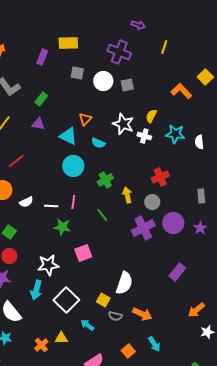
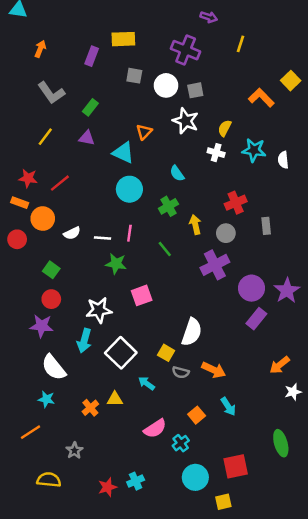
white star: (123, 124) -> (186, 121), moved
cyan semicircle: (98, 143) -> (177, 173), moved, turned 32
gray rectangle: (201, 196) -> (266, 226), moved
purple circle: (173, 223) -> (252, 288), moved
purple star: (200, 228) -> (287, 291), moved, size x1.5

